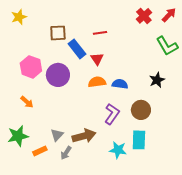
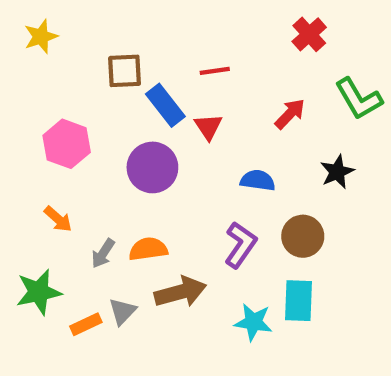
red arrow: (169, 15) -> (290, 114), moved
purple circle: (58, 75) -> (152, 167), moved
orange semicircle: (97, 82) -> (148, 249), moved
gray triangle: (57, 135) -> (122, 311), moved
gray arrow: (66, 153) -> (103, 253), moved

